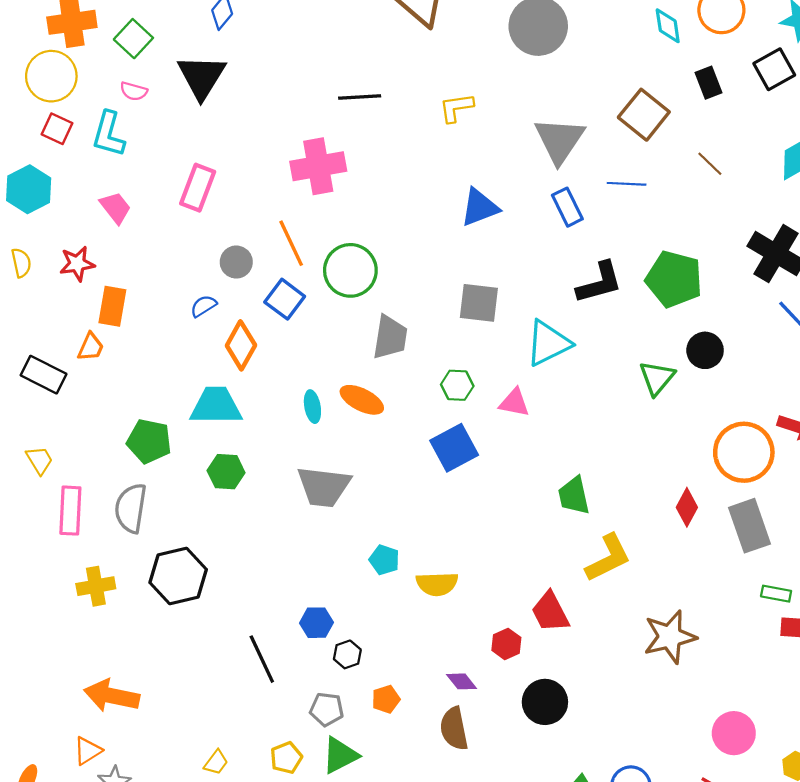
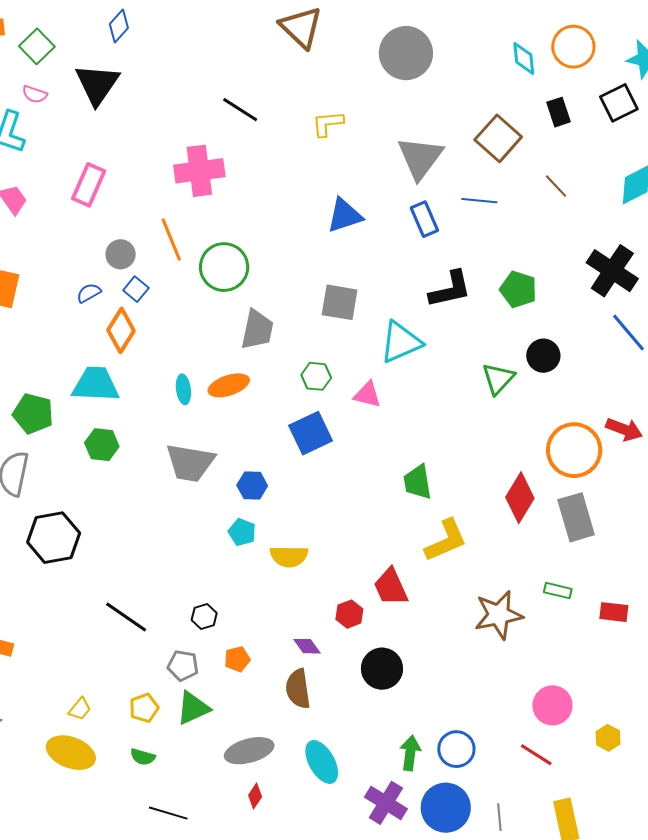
black line: (360, 97) -> (240, 110), turned 33
green pentagon: (674, 279) -> (518, 289), size x0.7
blue square: (285, 299) -> (136, 289), moved, size x0.7
orange ellipse: (362, 400) -> (229, 385), turned -48
red diamond: (687, 507) -> (520, 498), size x1.4
green rectangle: (776, 594) -> (558, 591), moved
blue hexagon: (317, 623) -> (252, 486), moved
black line: (262, 659) -> (126, 617), turned -33

